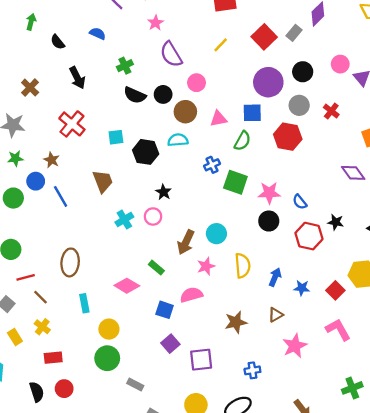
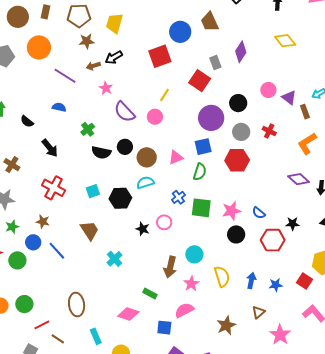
gray rectangle: (294, 33) -> (215, 62), moved, turned -48
pink circle: (196, 83) -> (155, 117), moved
pink circle: (153, 216) -> (164, 222), moved

